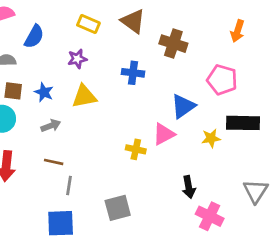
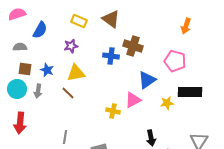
brown cross: (173, 44) -> (133, 46), moved
gray arrow: (51, 126) -> (38, 91), moved, turned 120
brown line: (54, 162) -> (68, 93), moved, turned 32

